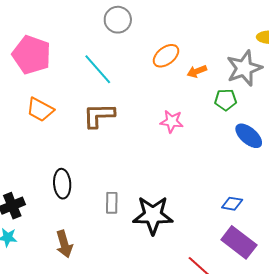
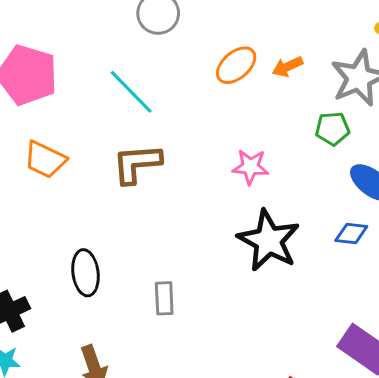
orange arrow: (197, 71) -> (287, 67), moved
blue diamond: (232, 204) -> (351, 233), moved
black star: (153, 215) -> (269, 241), moved, turned 30

